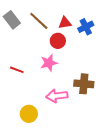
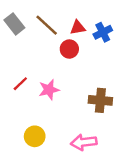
pink star: (49, 63) -> (49, 90), moved
red line: (17, 70) -> (20, 84), turned -64
pink arrow: (57, 96) -> (84, 142), moved

